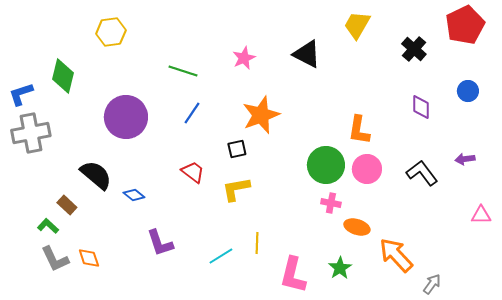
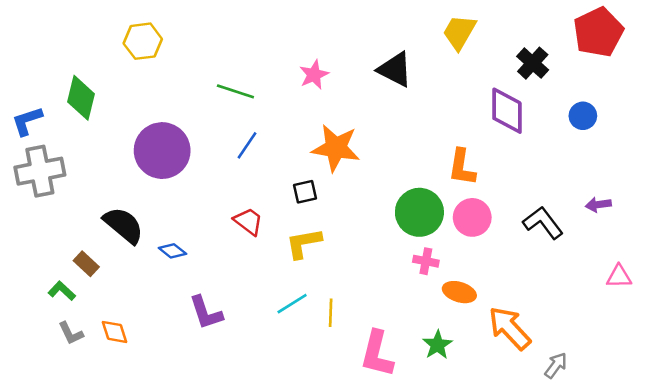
blue circle: (468, 91) -> (583, 116), moved
purple diamond: (421, 107) -> (507, 111), moved, size x1.5
orange star: (261, 115) -> (336, 148), turned 30
cyan line: (221, 256) -> (292, 304), moved
gray L-shape: (55, 259) -> (71, 333), size x0.7

